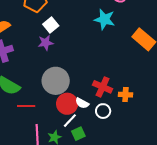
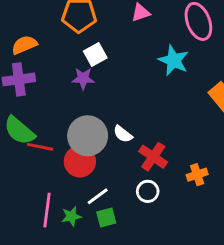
orange cross: (125, 95) -> (197, 175), moved, turned -32
white semicircle: (82, 103) -> (123, 134), moved
red circle: (67, 104) -> (80, 161), moved
red line: (26, 106) -> (40, 147), moved

